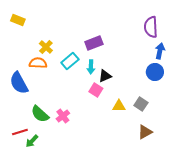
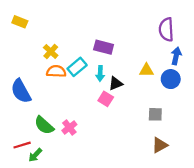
purple rectangle: (94, 43) -> (104, 47), turned 36
orange semicircle: (38, 63) -> (56, 71), moved
gray square: (141, 104) -> (155, 114), turned -32
yellow triangle: (119, 106) -> (146, 70), moved

